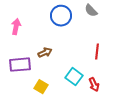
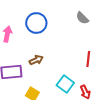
blue circle: (61, 16) -> (36, 23), moved

